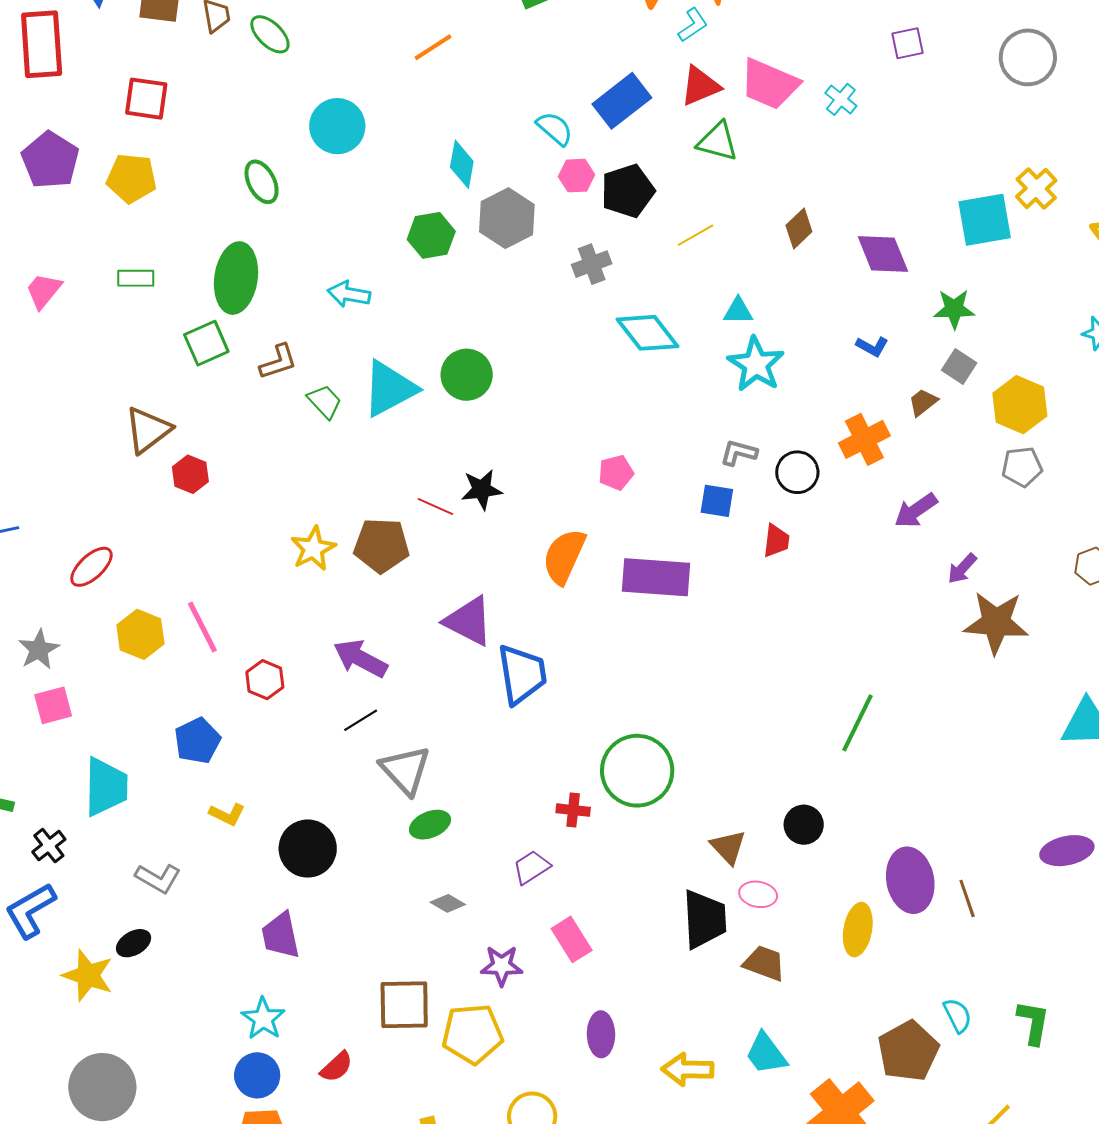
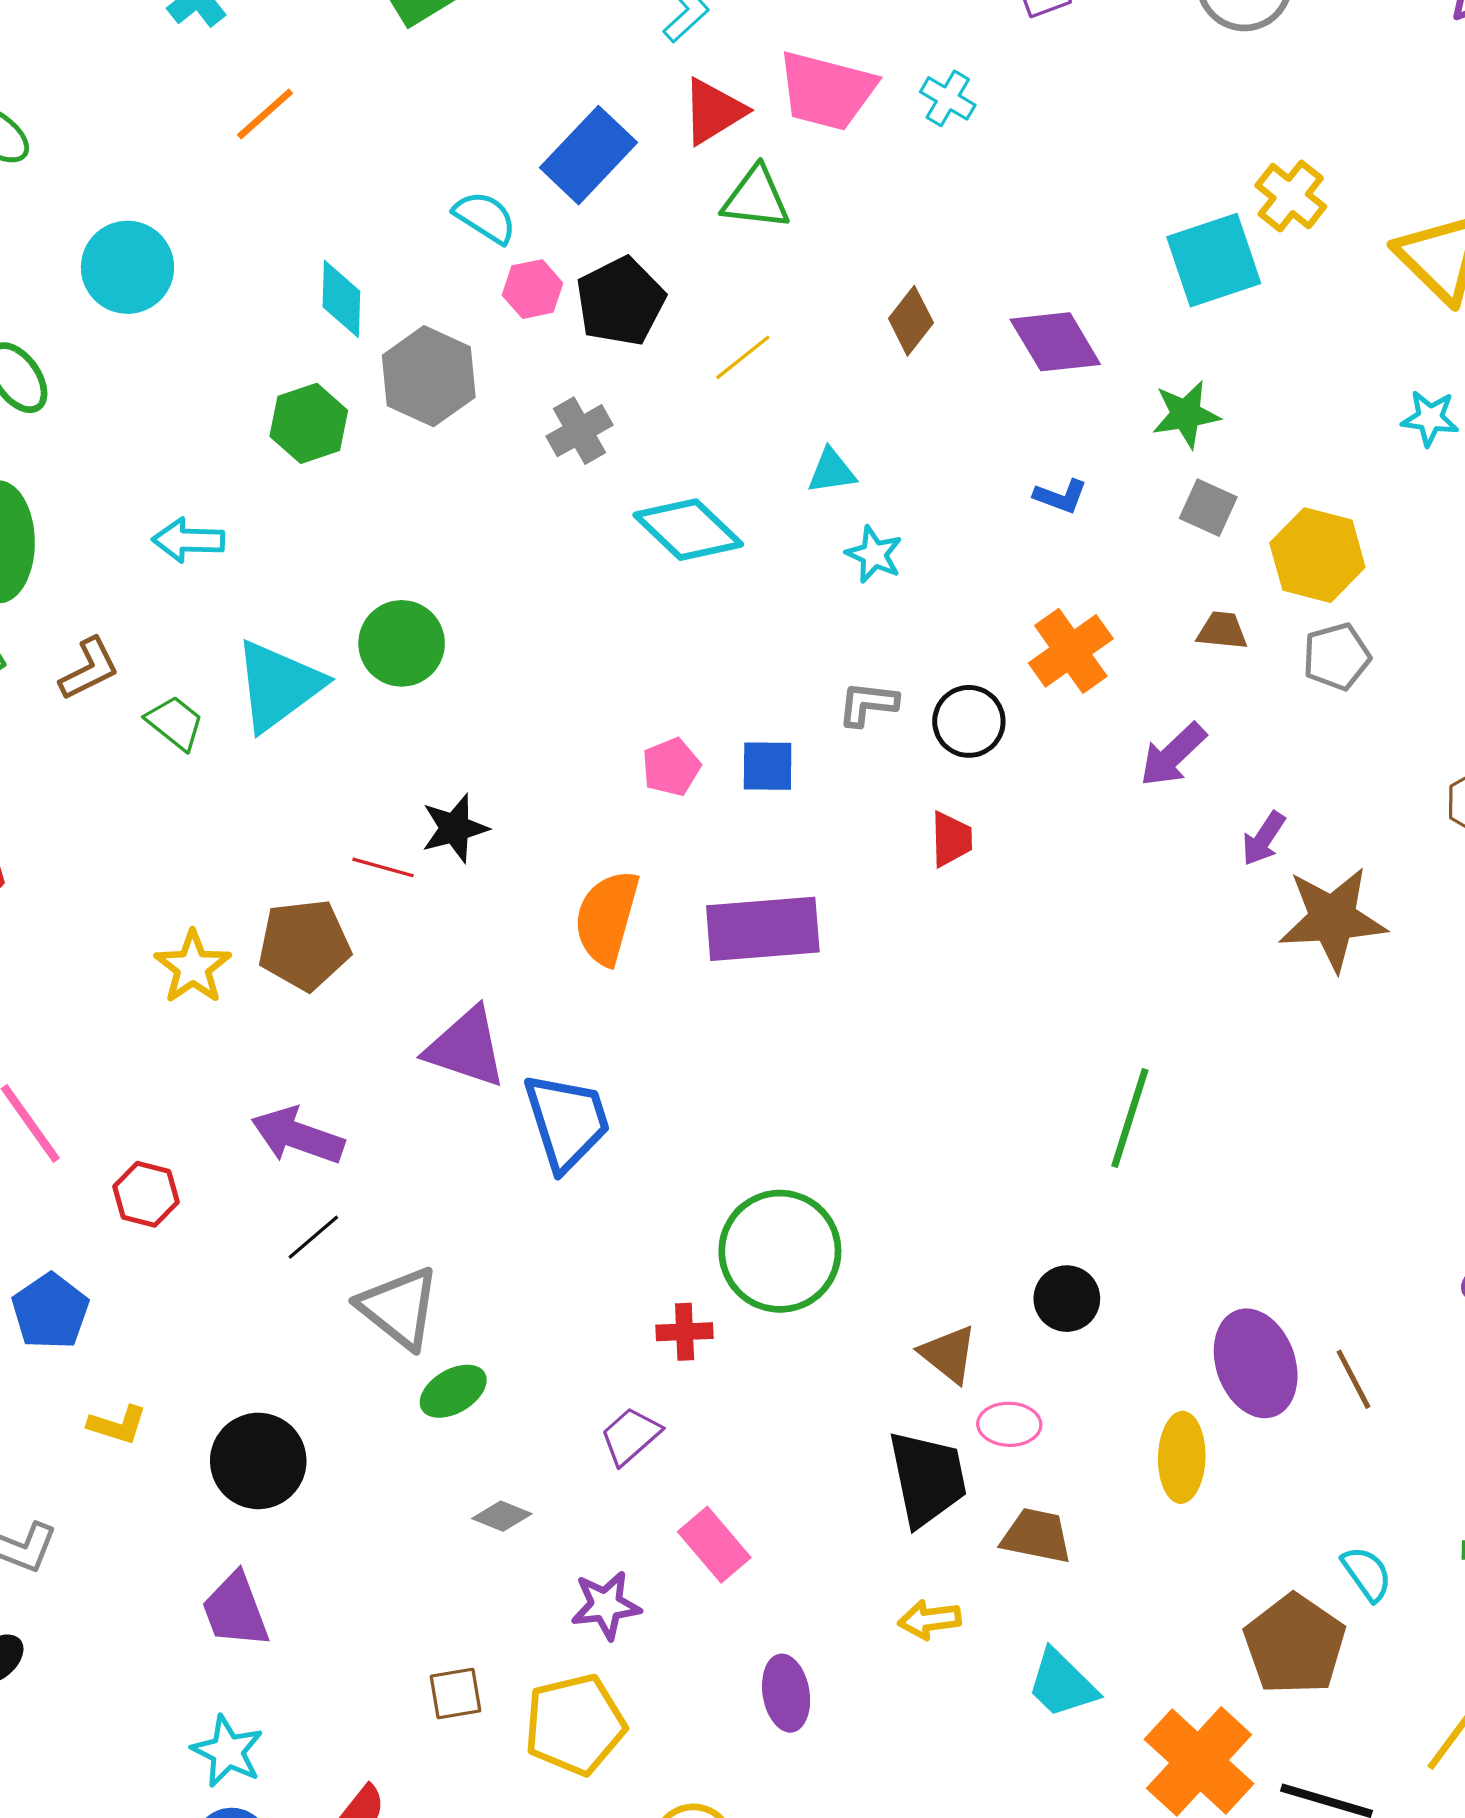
cyan star: (756, 364) -> (874, 554), size x0.6
brown trapezoid: (923, 402) -> (1222, 631), moved, turned 52
blue square: (717, 501) -> (768, 766), moved
brown square: (404, 1005) -> (456, 1694), size x0.6
yellow arrow: (688, 1069) -> (930, 1620), moved, size x0.7

